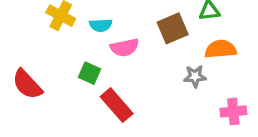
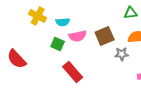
brown square: (173, 28) -> (105, 36), moved
green square: (89, 73) -> (58, 44), moved

